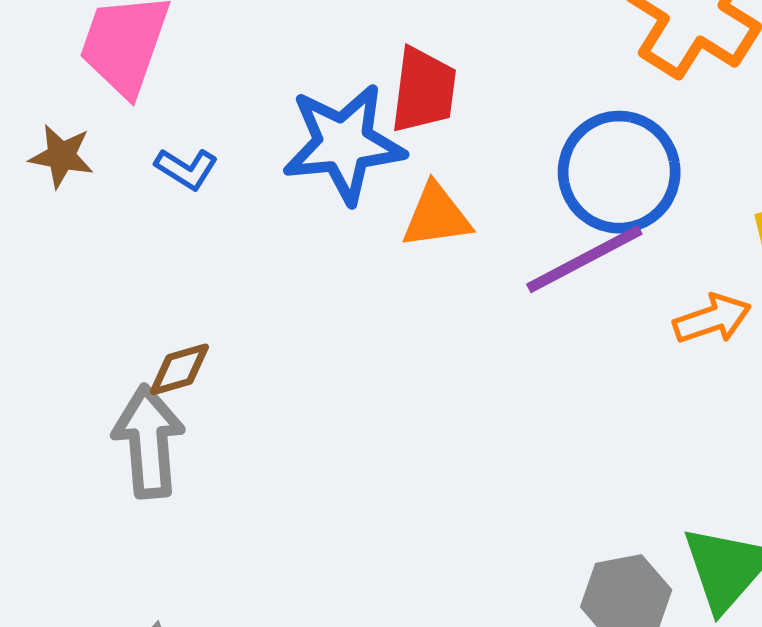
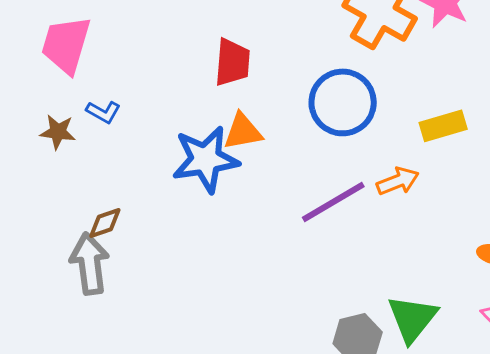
blue star: (344, 144) -> (205, 159), moved
brown star: (61, 156) -> (58, 132), moved
purple line: (584, 259) -> (333, 202), moved

